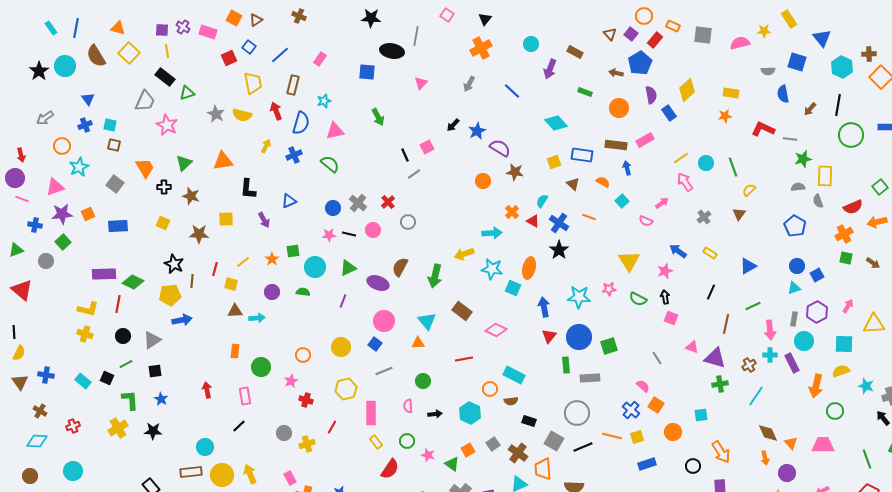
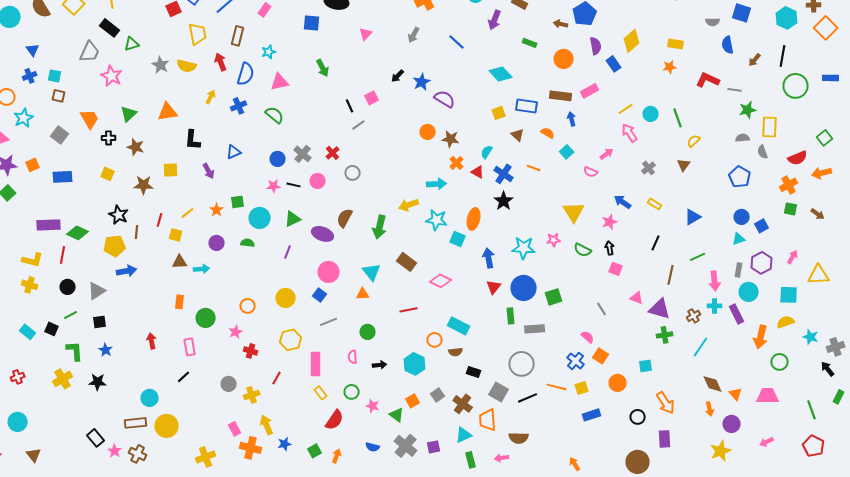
brown star: (515, 172) -> (451, 139), moved
yellow arrow: (250, 474) -> (267, 425), moved

